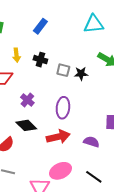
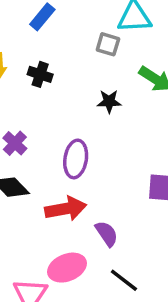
gray square: (63, 70) -> (108, 44), moved
purple semicircle: (91, 142) -> (107, 234), moved, turned 35

